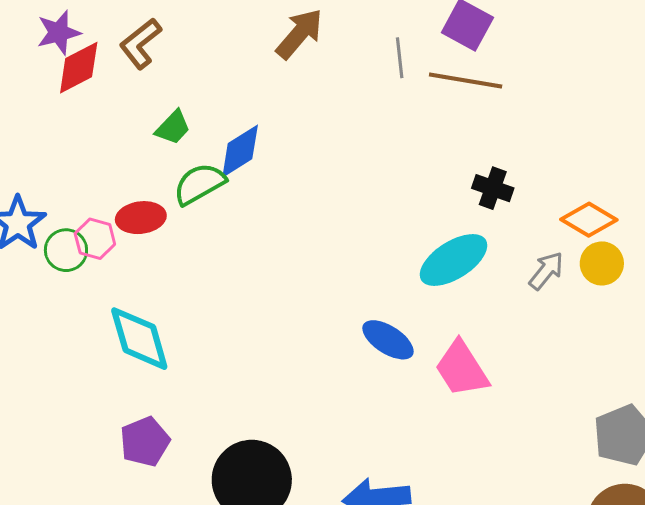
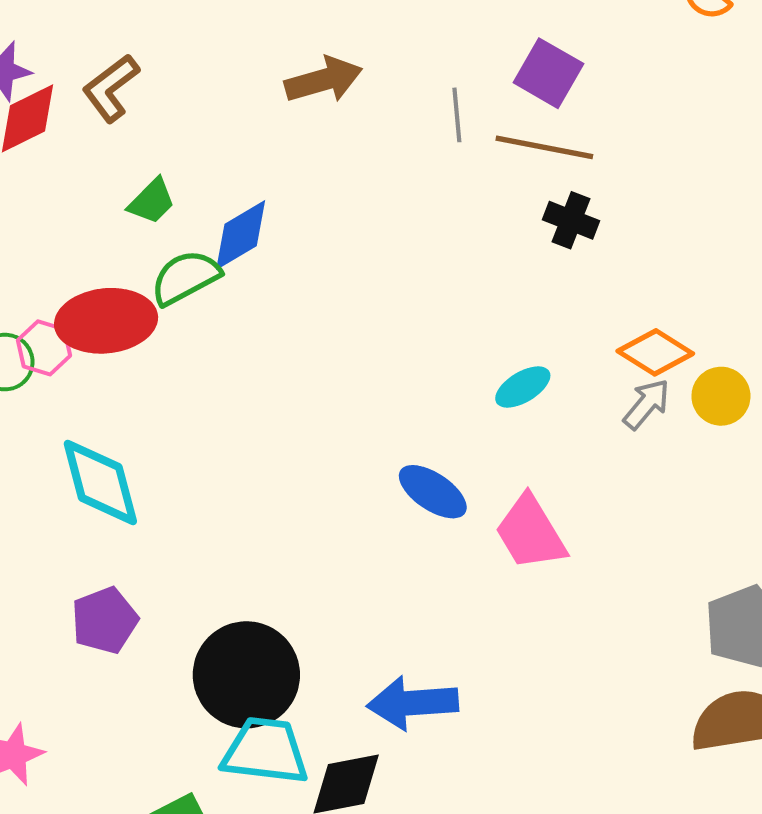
brown arrow: (299, 34) -> (324, 80), turned 32
black cross: (493, 188) -> (571, 220), moved
red ellipse: (141, 218) -> (106, 321), size x1.5
orange diamond: (589, 220) -> (655, 352), moved
cyan ellipse: (454, 260) -> (523, 387), size x0.6

